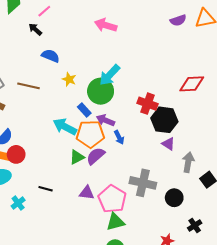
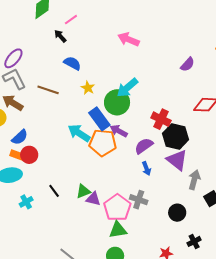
purple semicircle: (178, 20) -> (187, 64), moved, turned -35
blue rectangle: (84, 110) -> (99, 119), size x1.6
blue arrow: (119, 137) -> (146, 168), moved
purple triangle: (168, 144) -> (177, 160), size x1.6
purple semicircle: (96, 156) -> (144, 146), moved
green triangle: (77, 157) -> (83, 191), moved
gray cross: (143, 183) -> (139, 200), moved, size x0.7
black line: (46, 189) -> (54, 191), turned 32

